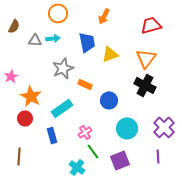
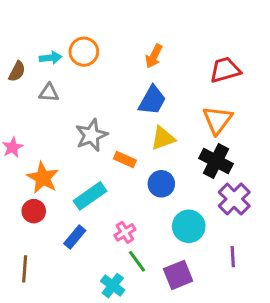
cyan arrow: (53, 38) -> (50, 58), moved
blue trapezoid: (87, 42) -> (152, 100), moved, turned 40
yellow triangle: (110, 54) -> (163, 138), moved
purple cross: (164, 127) -> (234, 199), moved
blue rectangle: (52, 135) -> (75, 237), turned 56
purple line: (158, 156) -> (233, 257), moved

